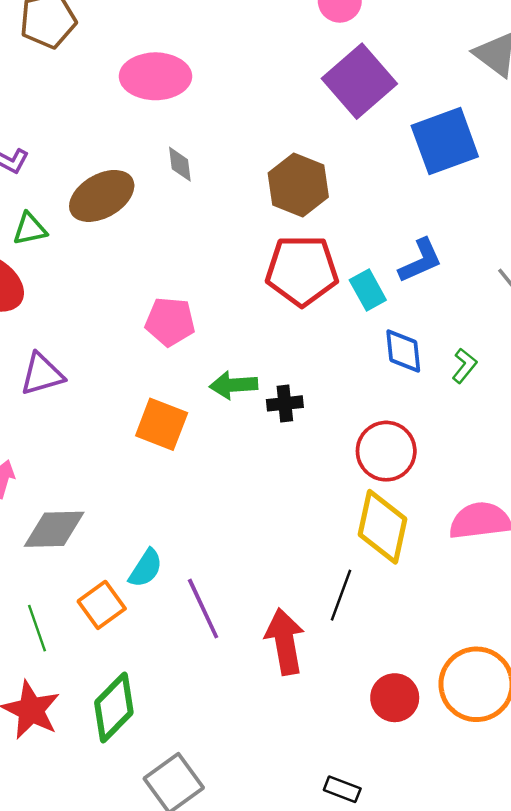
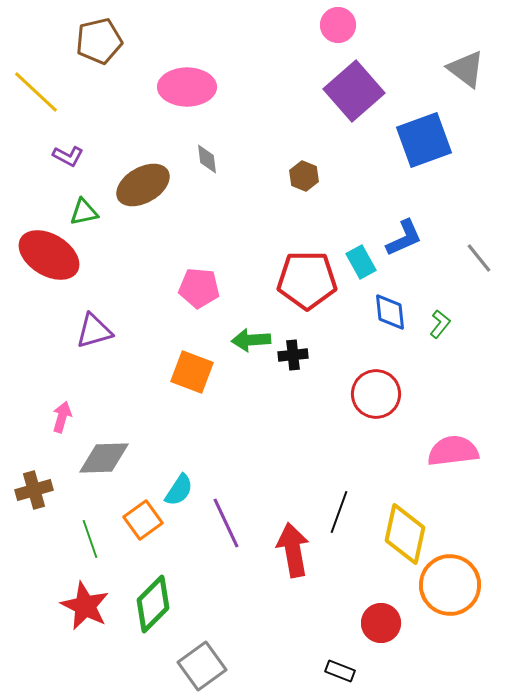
brown hexagon: (298, 185) -> (304, 176), size x0.6
red pentagon: (302, 270) -> (307, 280), moved
yellow diamond: (382, 527) -> (405, 534), moved
red circle: (395, 698) -> (381, 623), moved

